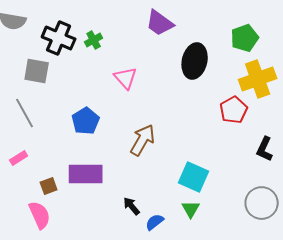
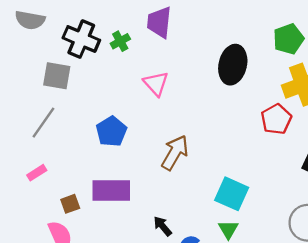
purple trapezoid: (160, 23) -> (159, 22), moved, turned 60
gray line: (25, 113) -> (43, 123), turned 64

